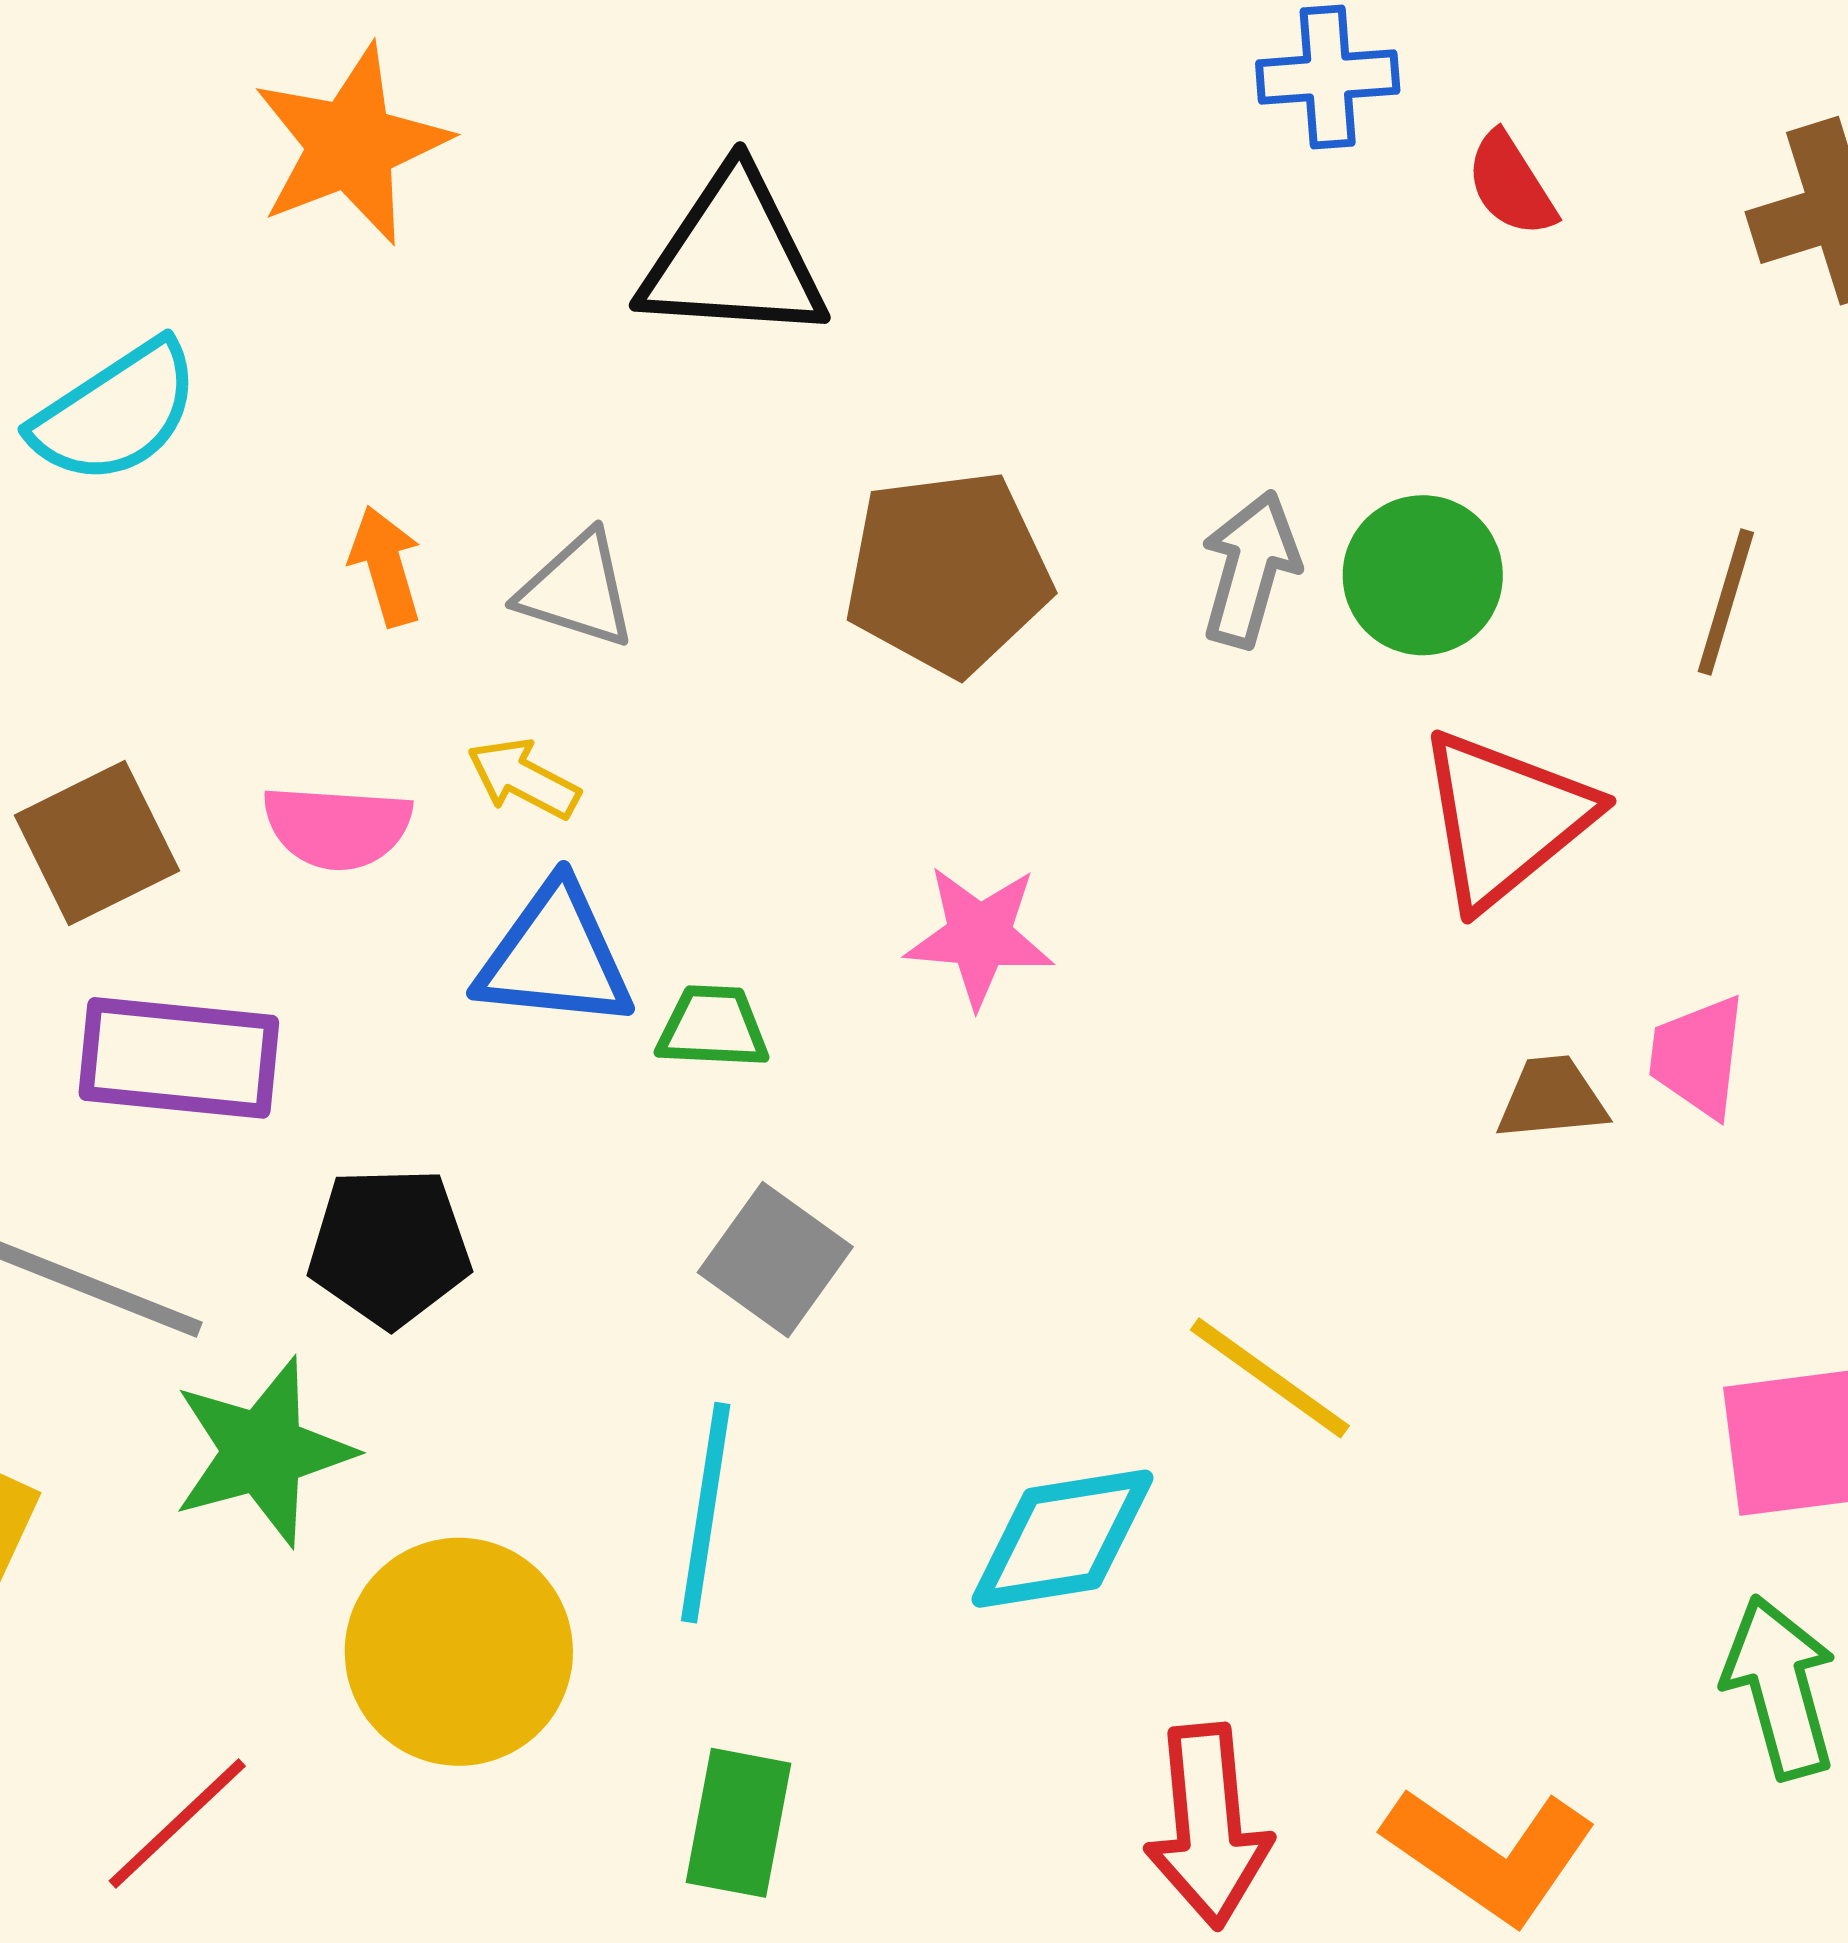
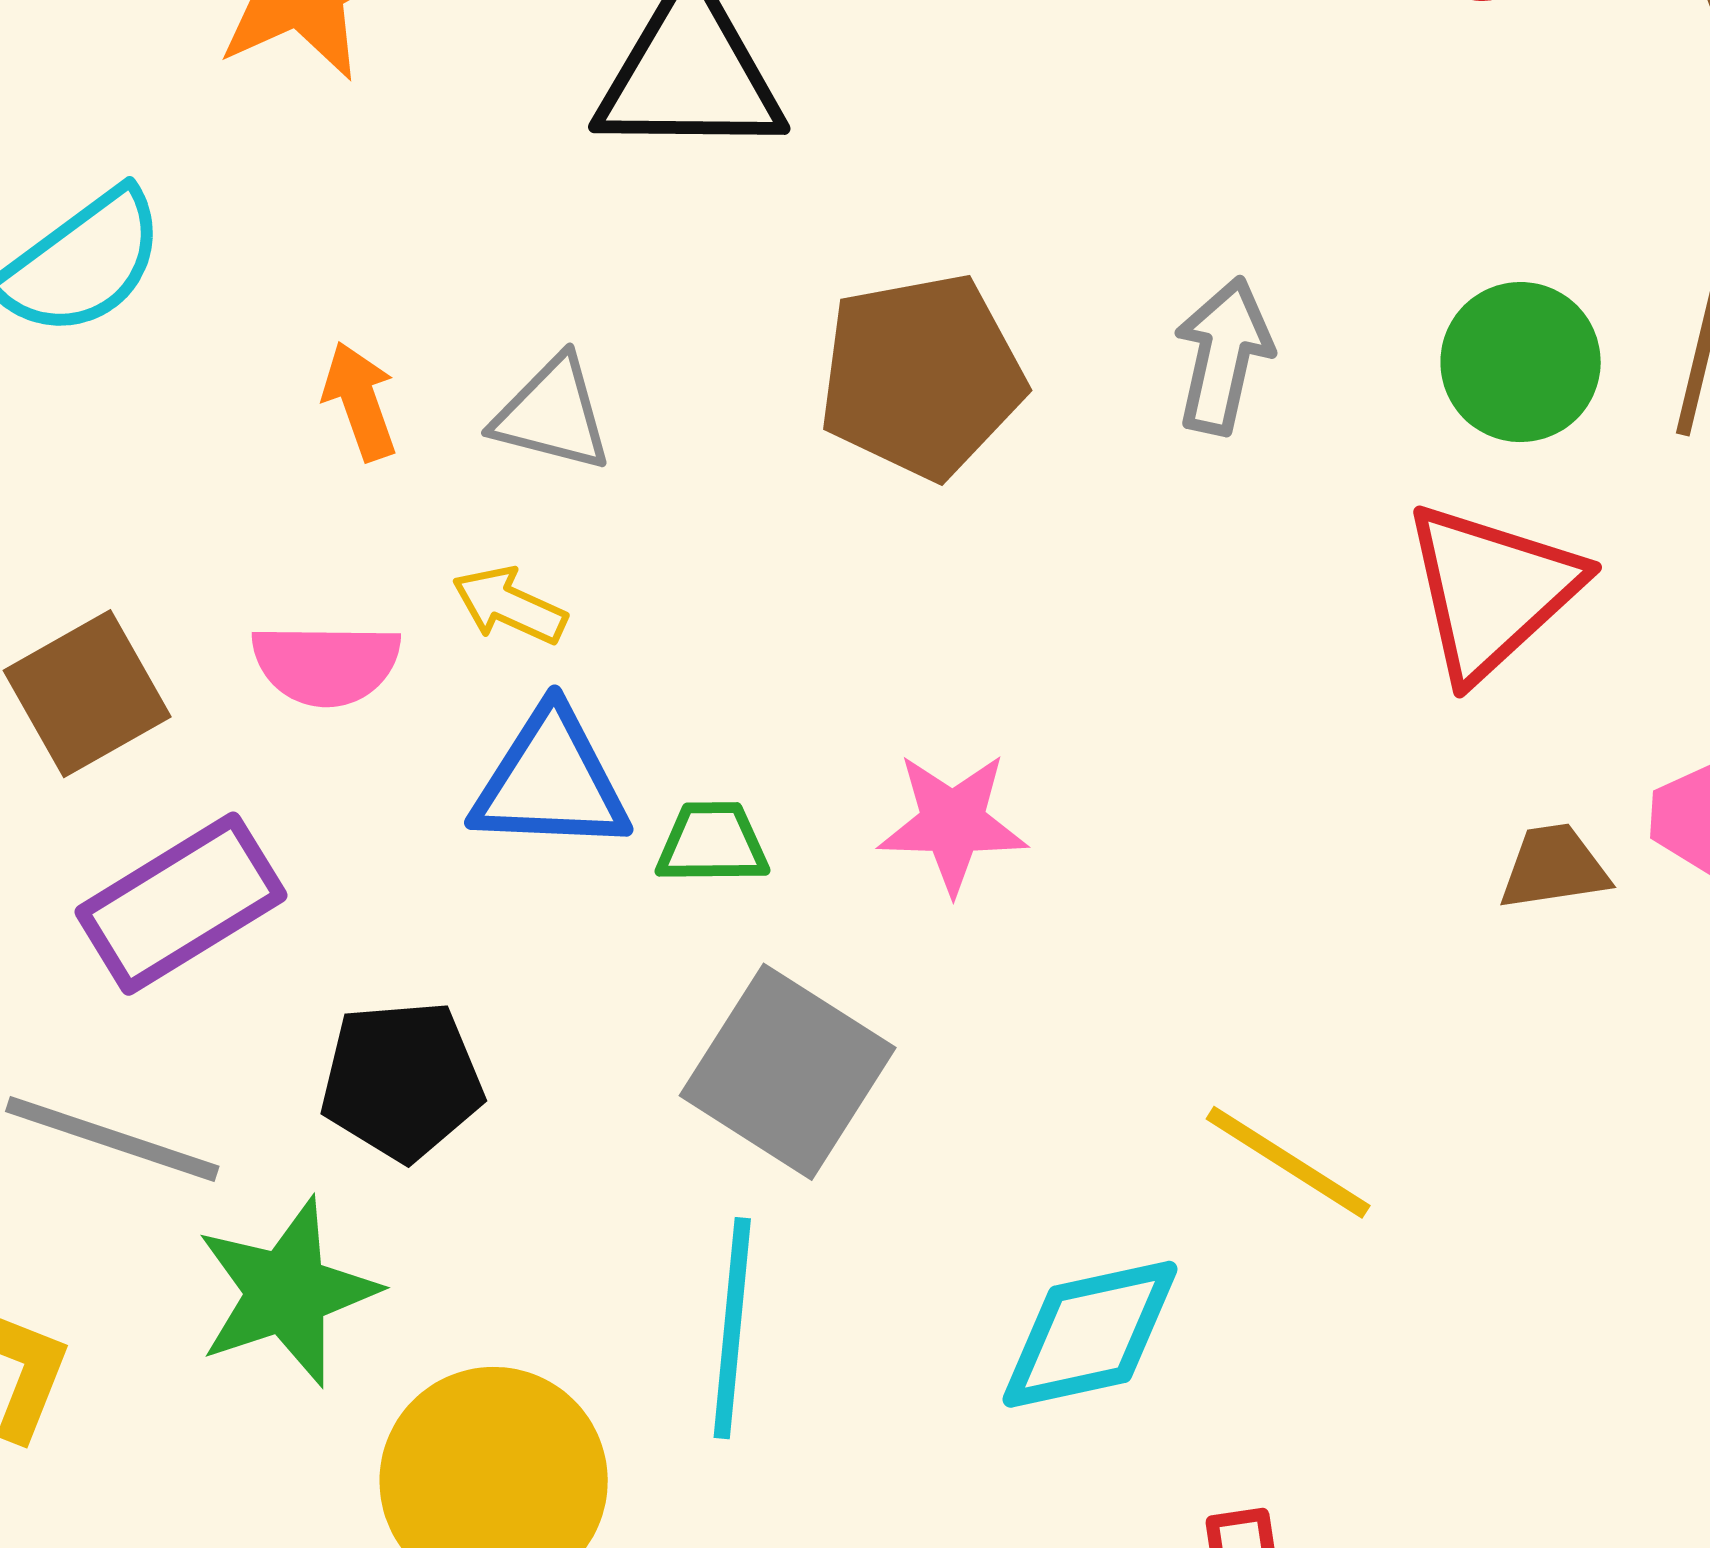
green circle: (1423, 575) -> (1521, 362), moved
pink star: (979, 936) -> (953, 823), moved
purple rectangle: (179, 1058) -> (181, 904), turned -34
gray square: (775, 1260) -> (788, 1072), size x1.4

